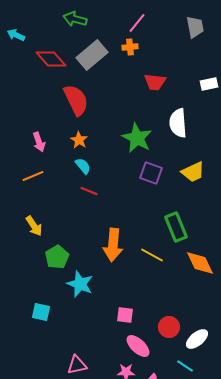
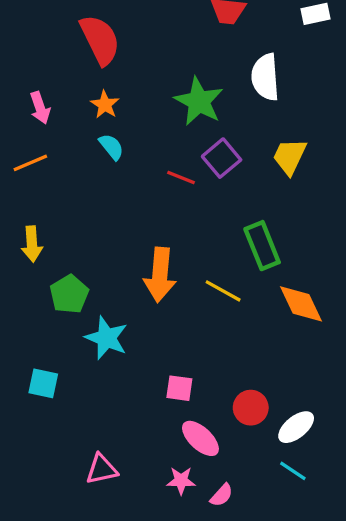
yellow trapezoid: (193, 172) -> (290, 156), turned 140
purple square: (151, 173) -> (222, 158), turned 30
red line: (89, 191) -> (181, 178), moved
yellow arrow: (34, 226) -> (32, 244), turned 30
cyan line: (185, 366) -> (293, 471), moved

